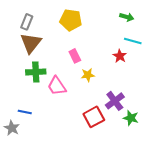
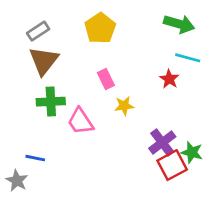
green arrow: (127, 17) -> (179, 24), size x1.5
yellow pentagon: (71, 20) -> (100, 28), turned 30
gray rectangle: (27, 22) -> (38, 31), turned 35
red square: (94, 117) -> (172, 165), moved
green star: (131, 118) -> (192, 152), moved

